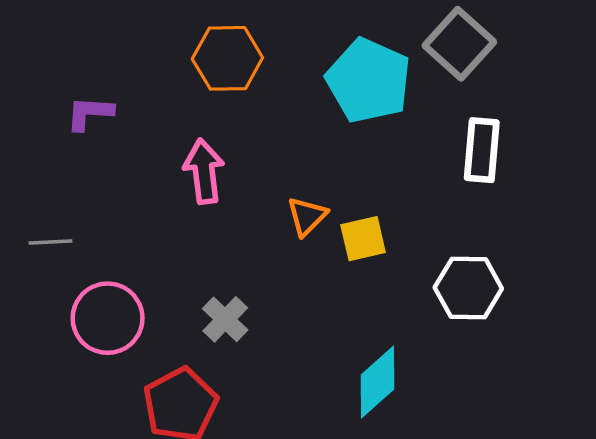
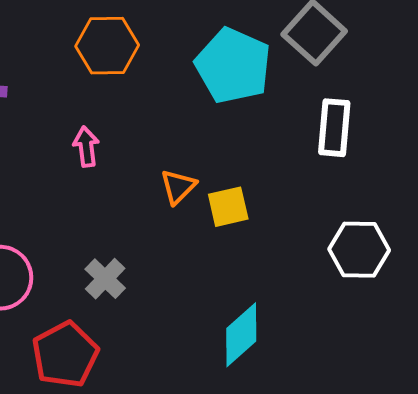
pink arrow: (204, 171) -> (86, 147), size x0.7
white hexagon: (468, 288) -> (359, 250), moved

